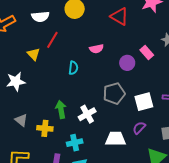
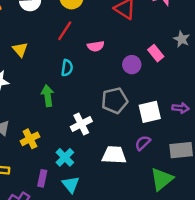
red line: (52, 40) -> (65, 31), moved
green arrow: (61, 109) -> (48, 96), moved
yellow cross: (45, 128) -> (30, 139), turned -35
cyan cross: (75, 143) -> (65, 157), turned -35

